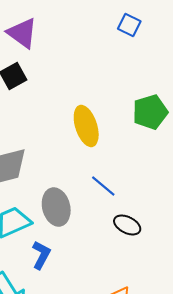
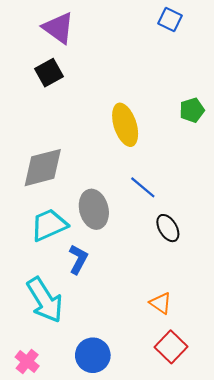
green pentagon: (150, 112) -> (192, 110), size x0.7
black ellipse: (127, 225) -> (168, 228), turned 32

